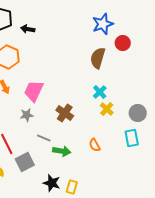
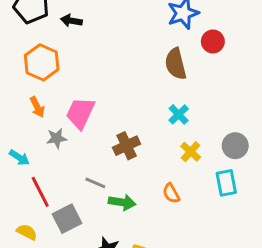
brown semicircle: (98, 58) -> (176, 64), turned -30
yellow cross: (107, 109) -> (191, 152), moved
brown cross: (65, 113) -> (127, 146), turned 30
gray star: (27, 115) -> (57, 138), moved

